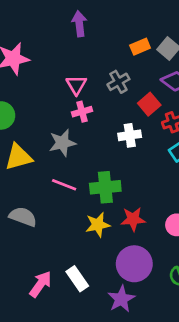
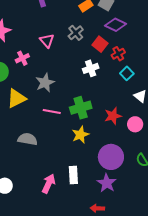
pink cross: (82, 112) -> (22, 58), moved
red star: (133, 219) -> (113, 116), moved
white rectangle: (77, 279) -> (73, 175), turned 42

